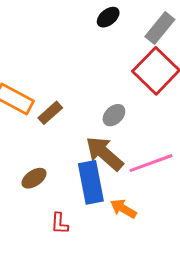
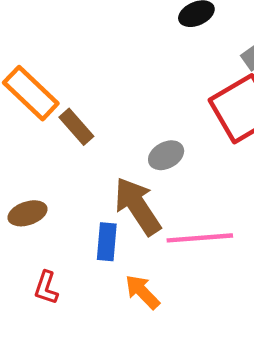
brown rectangle: (50, 113) -> (76, 127), turned 75
blue rectangle: (91, 182) -> (107, 242), size x0.6

